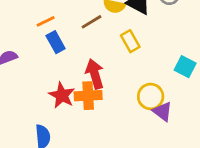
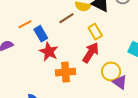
orange line: (46, 21) -> (25, 24), moved
red arrow: (95, 74) -> (91, 53), moved, turned 50
red star: (62, 95) -> (49, 52), moved

